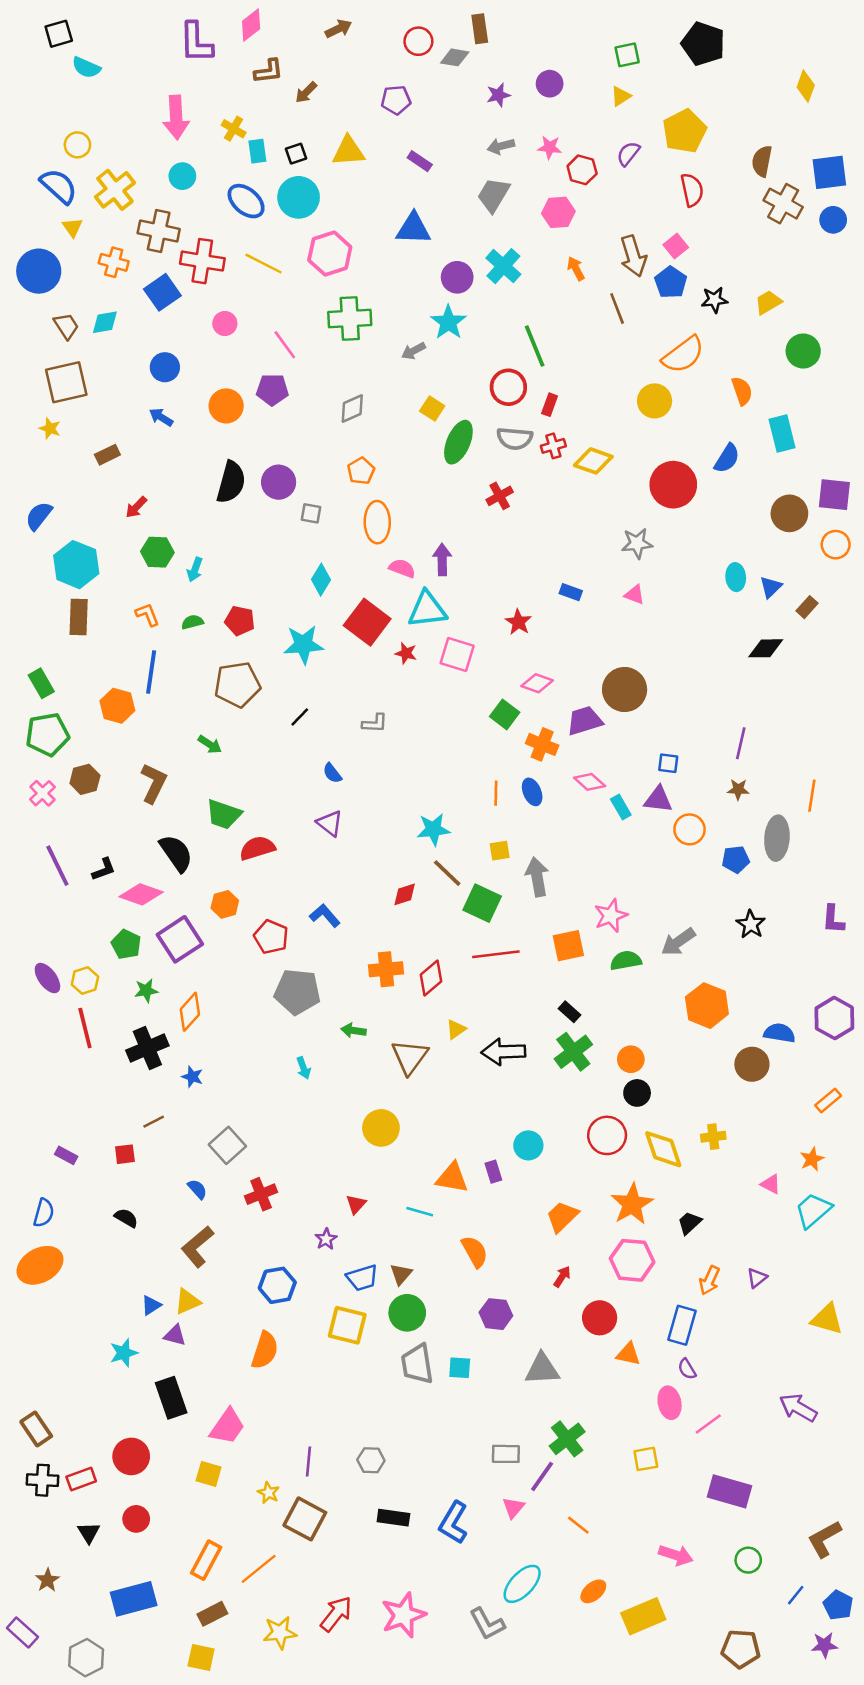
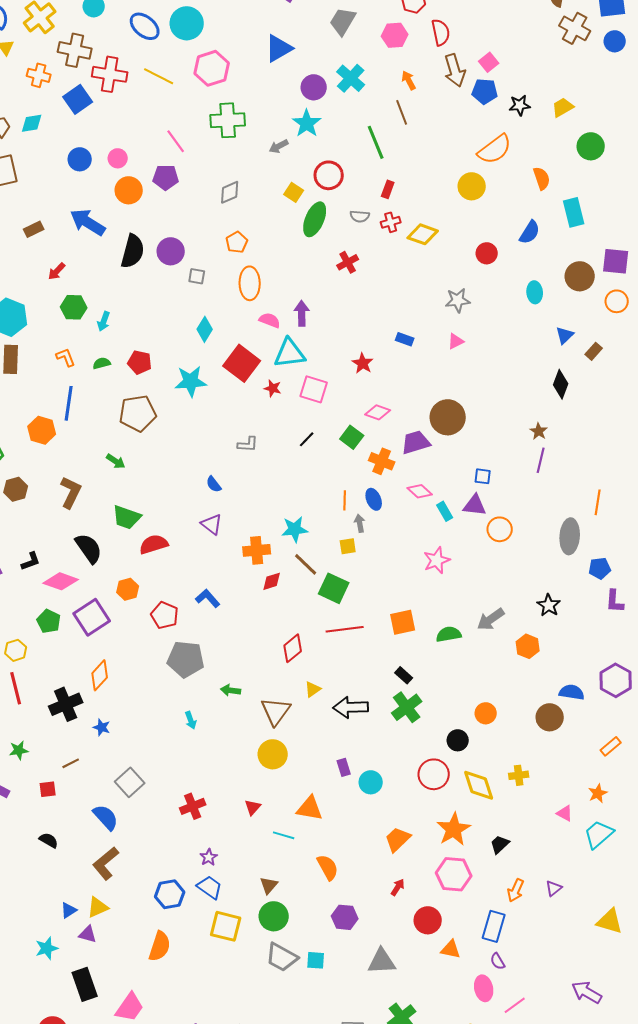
red semicircle: (692, 190) -> (441, 32), moved
blue triangle: (413, 229) -> (279, 48), turned -32
blue pentagon: (671, 282) -> (485, 91), turned -30
brown line: (617, 309) -> (402, 112), moved
pink circle: (225, 324) -> (118, 158), moved
red circle: (508, 387) -> (329, 175), moved
blue arrow: (161, 417) -> (88, 222), moved, size x1.8
gray semicircle: (515, 438) -> (360, 216), size x0.7
red circle: (673, 485) -> (487, 253), size x0.6
cyan ellipse: (736, 577) -> (535, 292), moved
pink triangle: (635, 595) -> (456, 341), turned -48
black diamond: (766, 648) -> (561, 384), turned -68
black line: (300, 717) -> (307, 439), moved
brown star: (738, 789) -> (539, 431), moved, turned 30
blue pentagon: (736, 859) -> (600, 568), moved
gray arrow: (537, 877) -> (360, 523), moved, size x0.6
pink star: (611, 916) -> (437, 560), moved
orange cross: (386, 969) -> (257, 550), moved
green star: (146, 991) -> (19, 750), moved
orange hexagon: (707, 1006) -> (528, 646), moved, size x0.7
orange circle: (631, 1059) -> (486, 713), moved
yellow circle: (381, 1128) -> (273, 754), moved
purple rectangle: (493, 1172) -> (344, 767), moved
blue semicircle: (197, 1189) -> (106, 817), size x1.6
red cross: (261, 1194) -> (193, 806), moved
red triangle: (356, 1204) -> (253, 807), moved
blue trapezoid: (362, 1278) -> (210, 887), moved, turned -128
gray trapezoid: (417, 1364) -> (282, 957), turned -52

